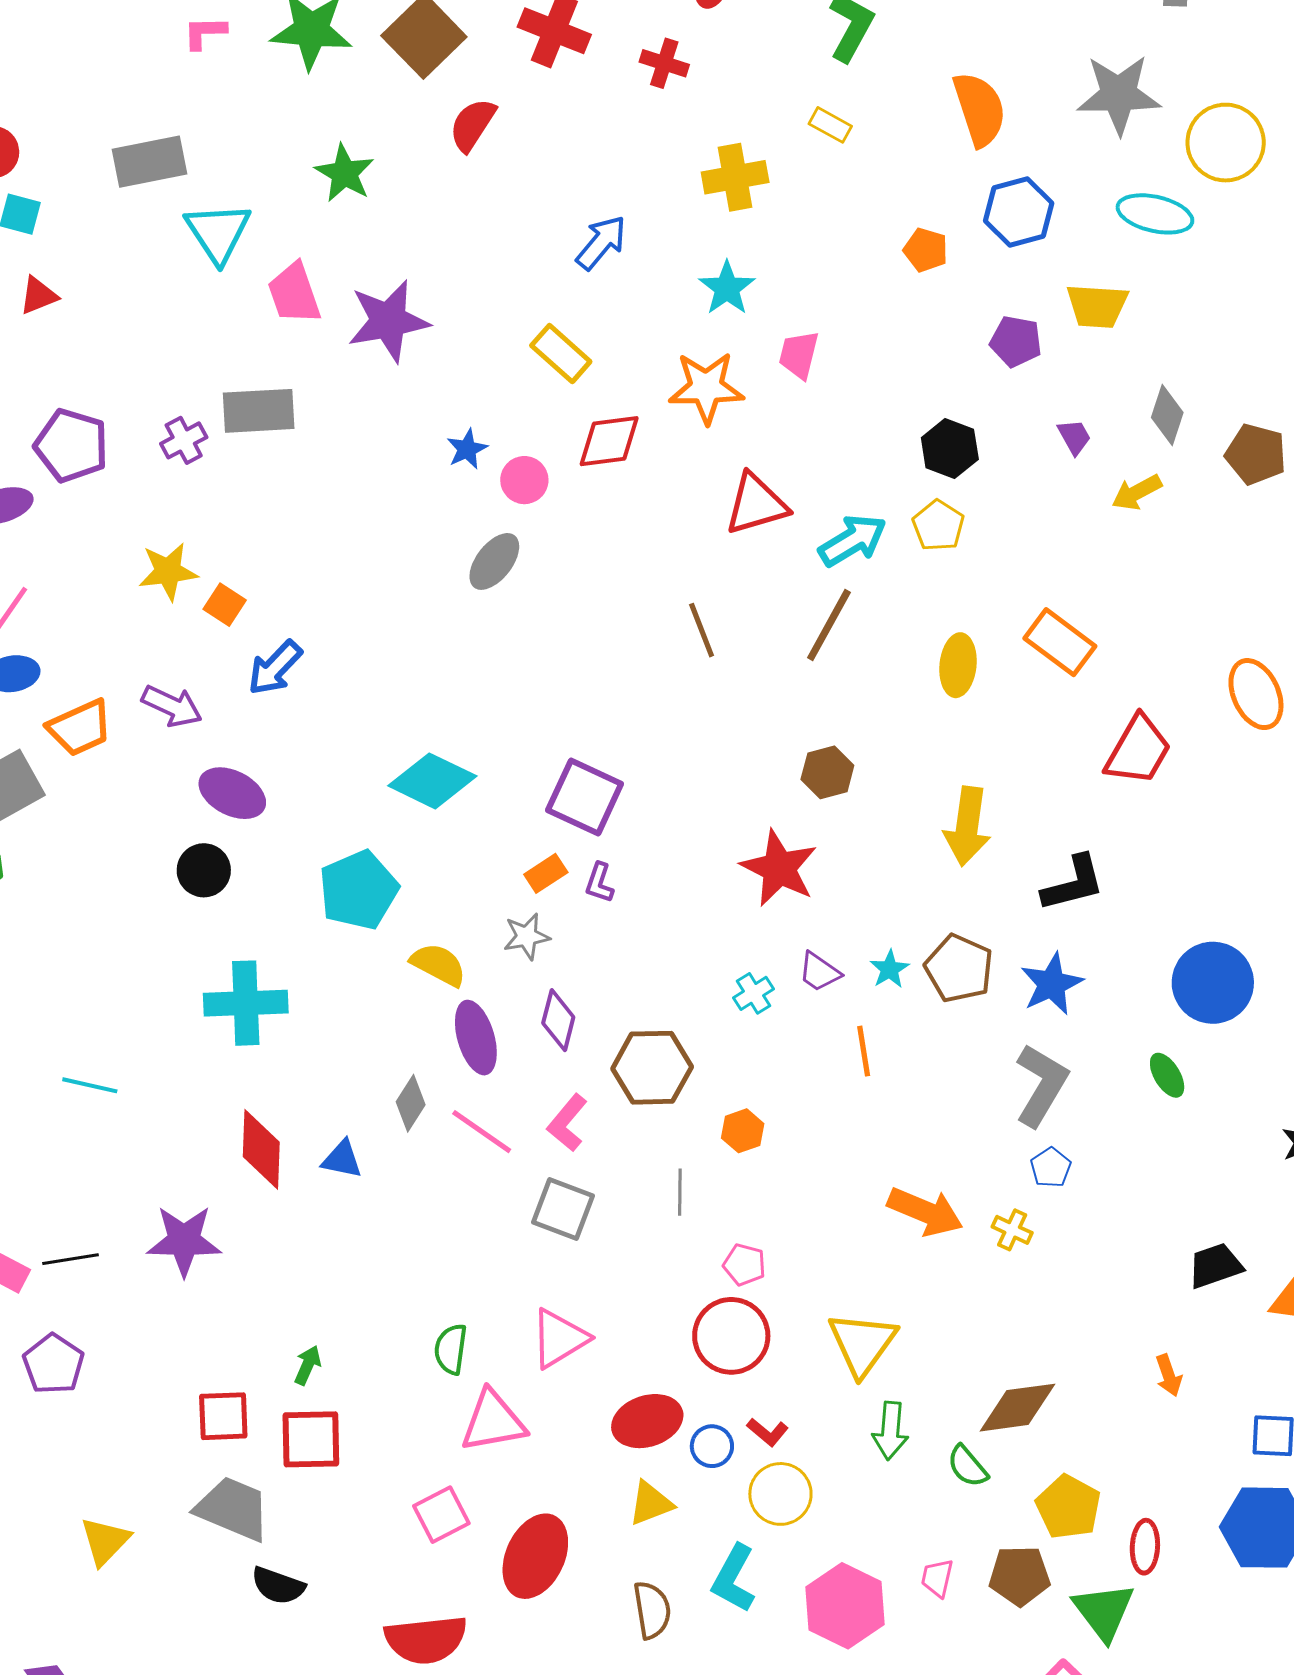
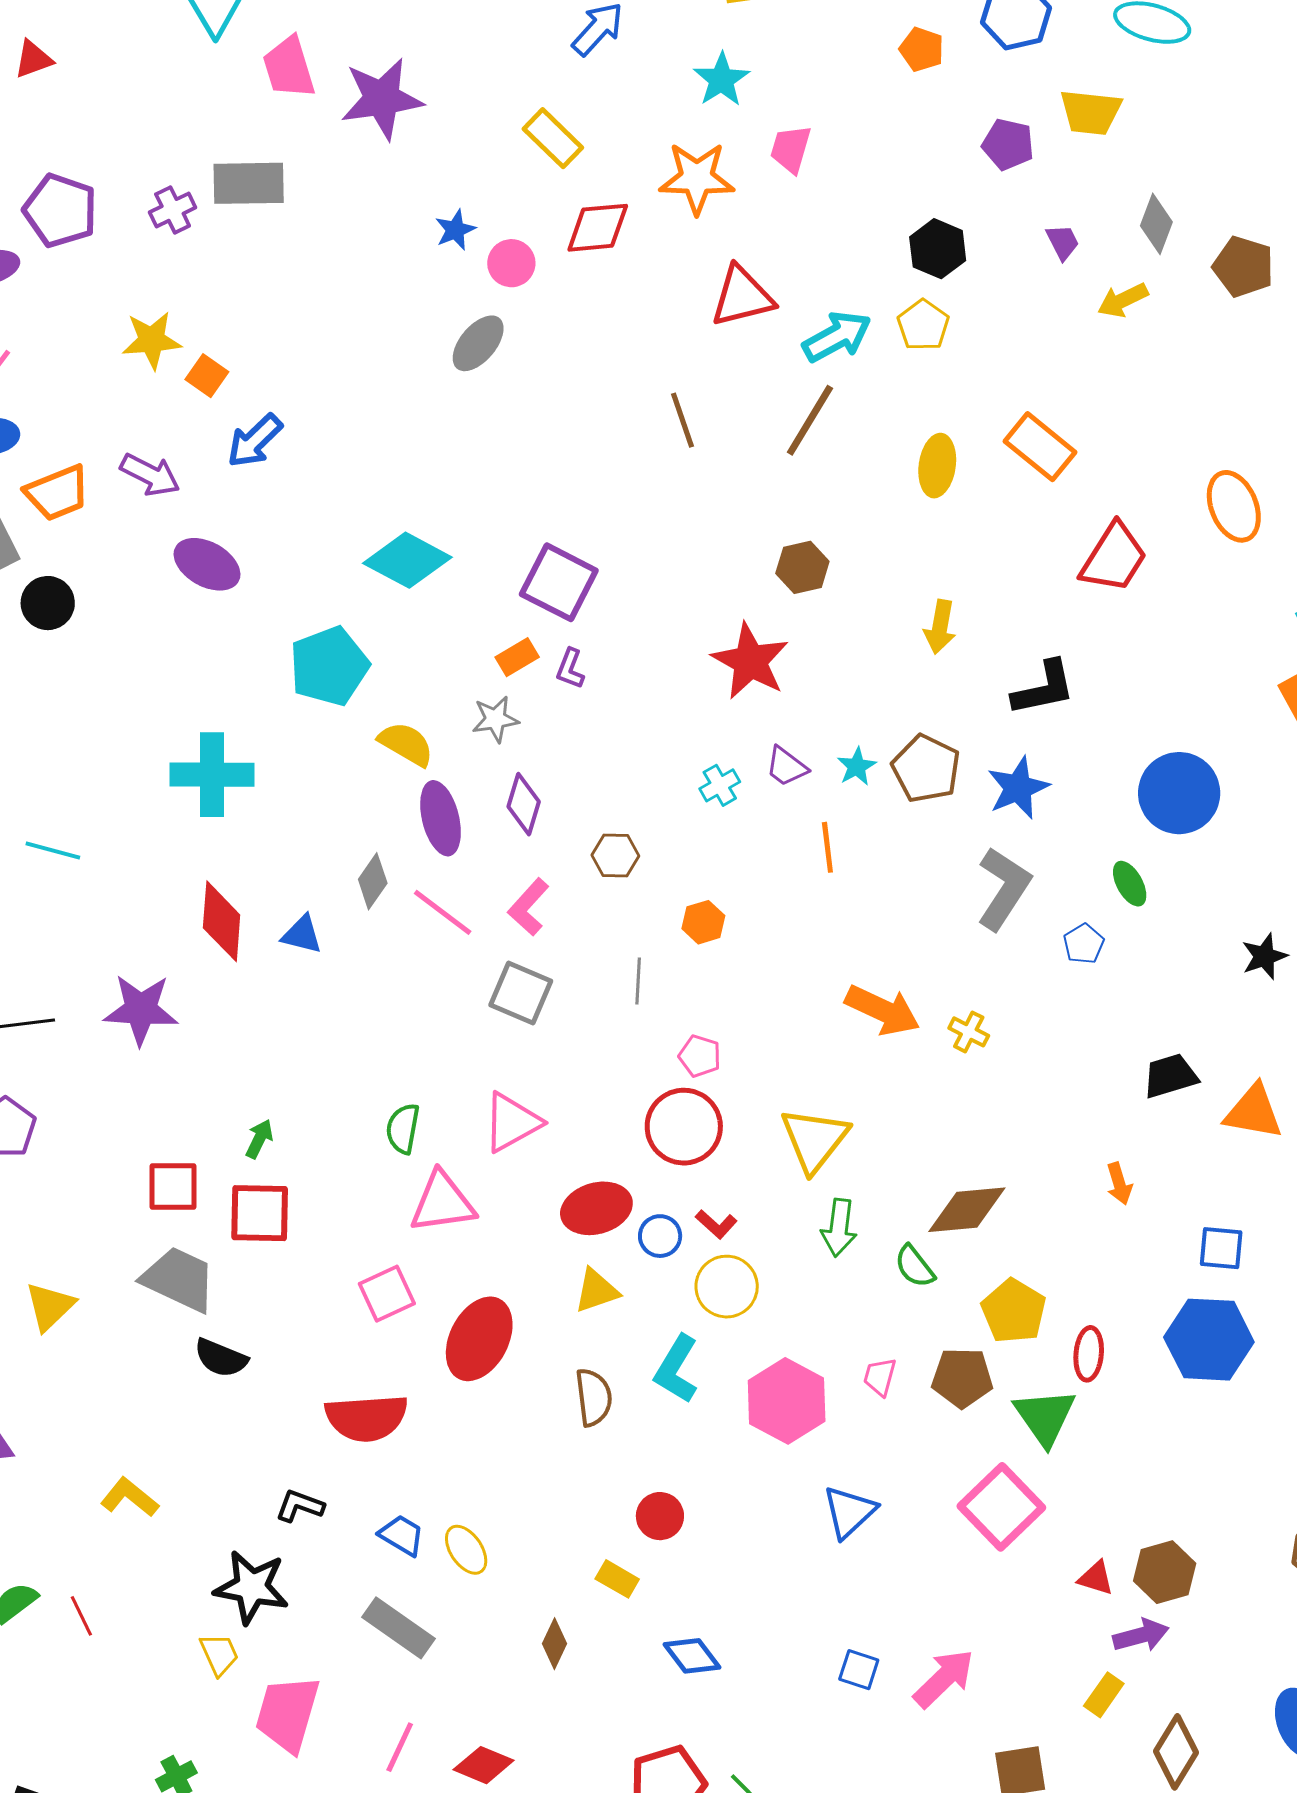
yellow arrow: (967, 826) -> (940, 627), size x0.7
black circle: (204, 870) -> (48, 603), moved
brown hexagon: (652, 1068) -> (615, 855), size x0.6
blue pentagon: (1051, 1168) -> (1084, 944), moved

